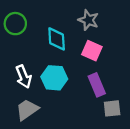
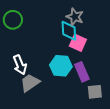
cyan diamond: (57, 39) -> (69, 31), moved
cyan hexagon: (54, 78) -> (61, 66), moved
gray trapezoid: (27, 110) -> (30, 83), moved

